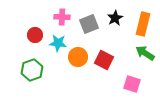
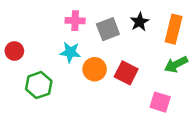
red circle: (35, 35) -> (14, 51), moved
green arrow: (145, 53) -> (176, 64), turned -60

